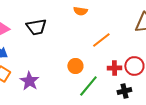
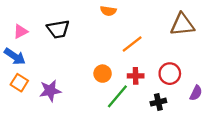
red cross: (114, 68) -> (136, 76), moved
purple star: (29, 81) -> (50, 91), turned 30

